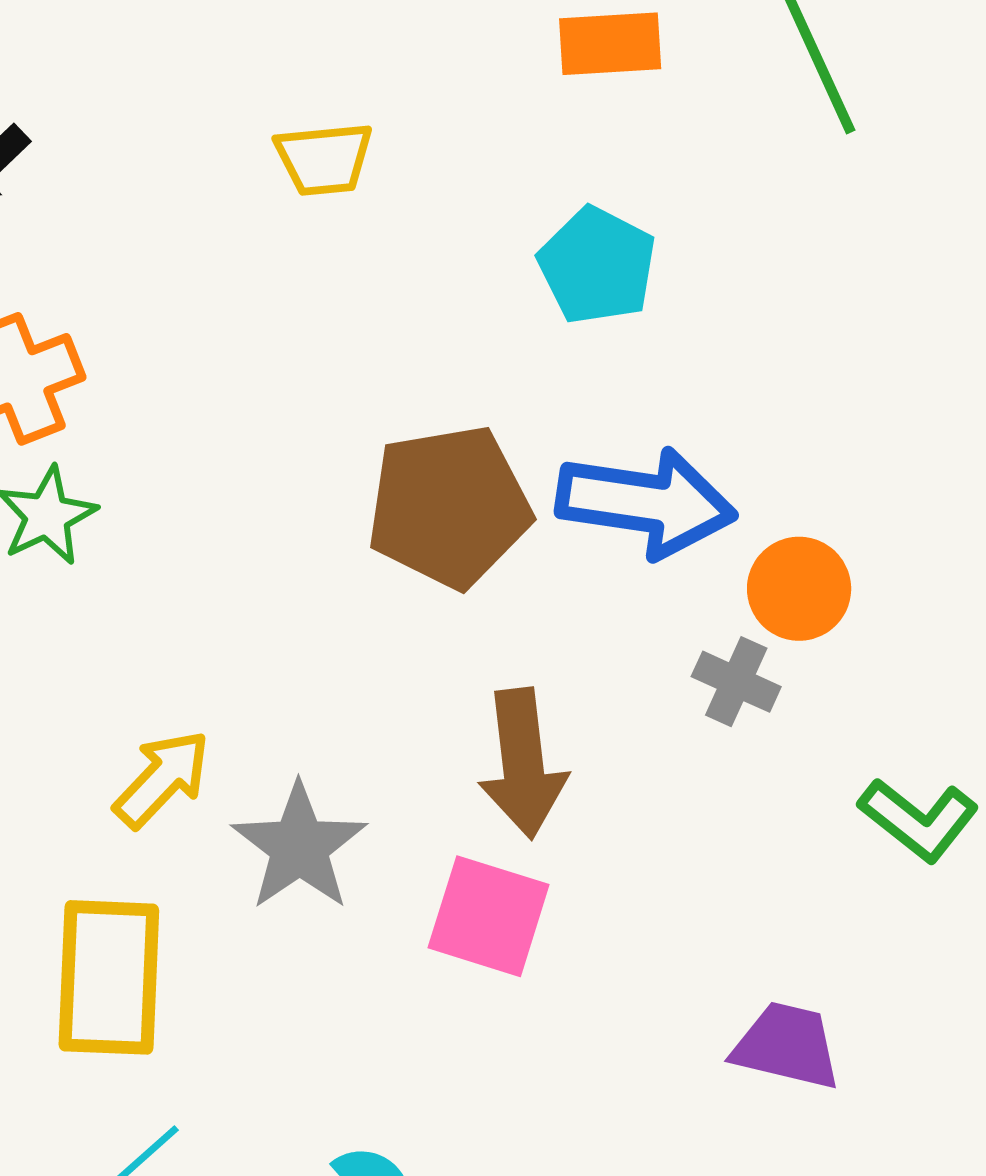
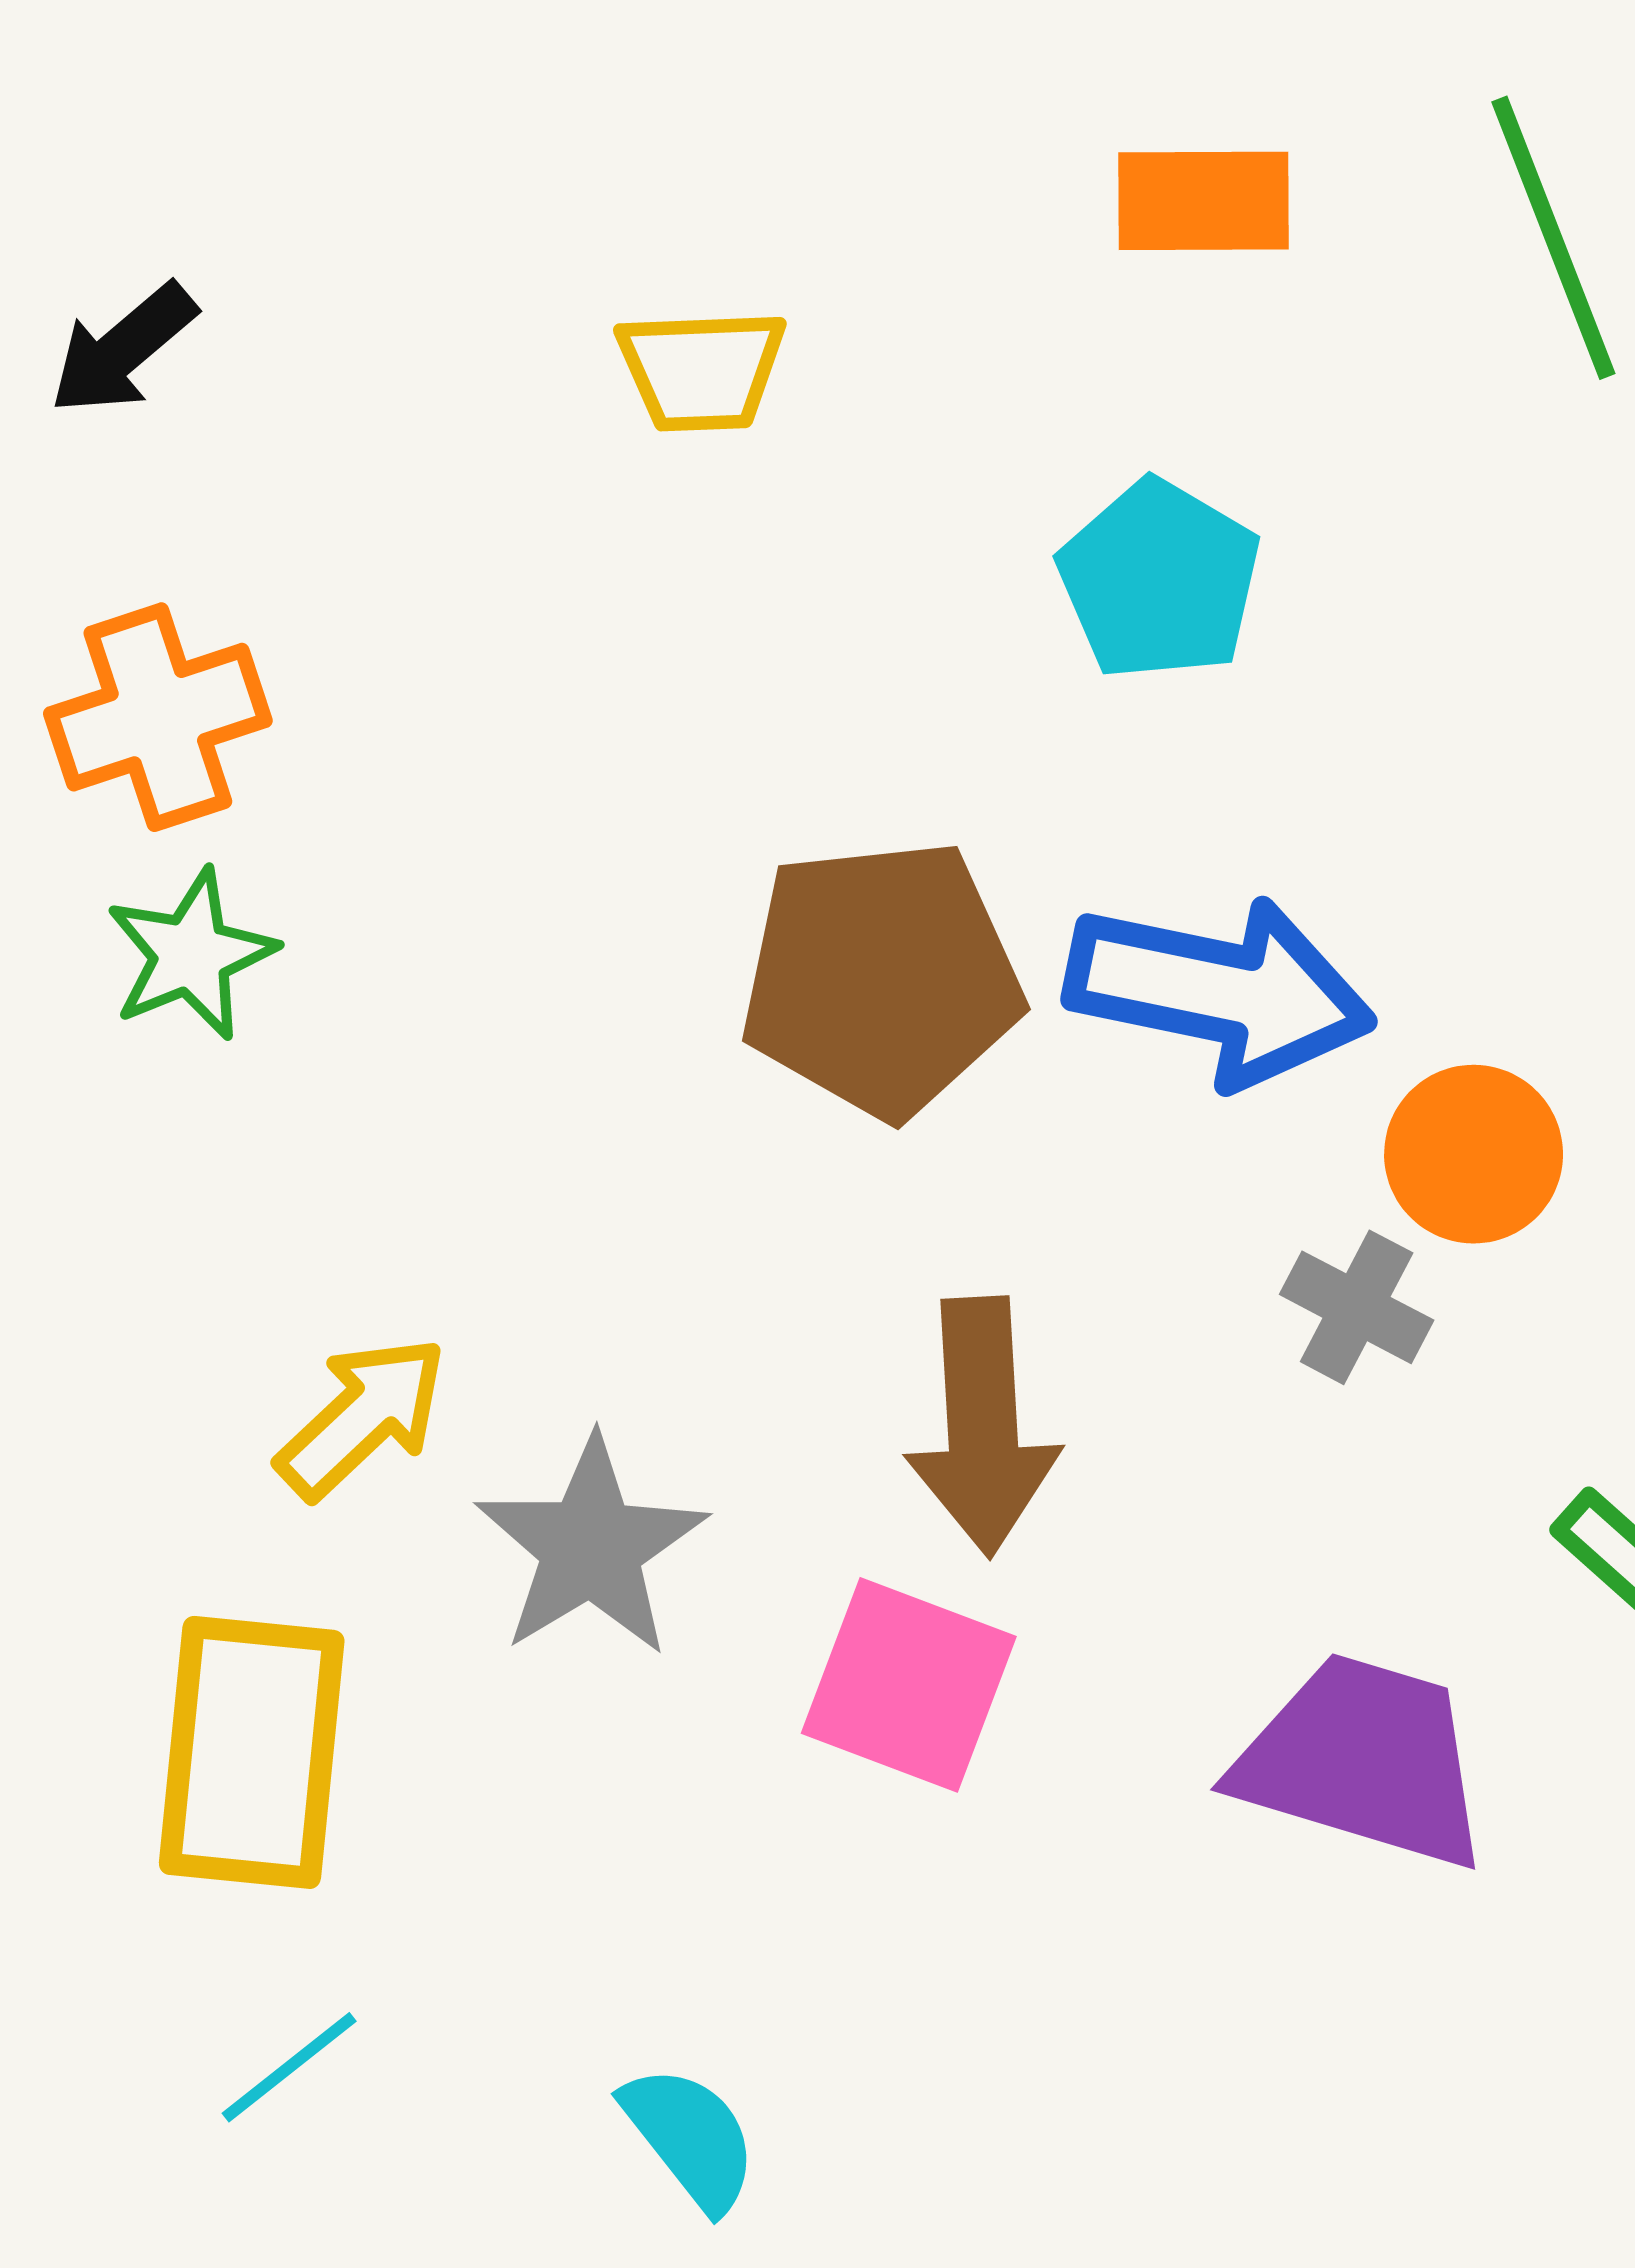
purple trapezoid: (787, 1046) -> (1363, 1761), moved, size x1.4

